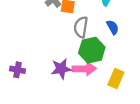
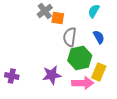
pink arrow: (84, 69) -> (83, 83), moved
yellow rectangle: (116, 79) -> (99, 72), moved

